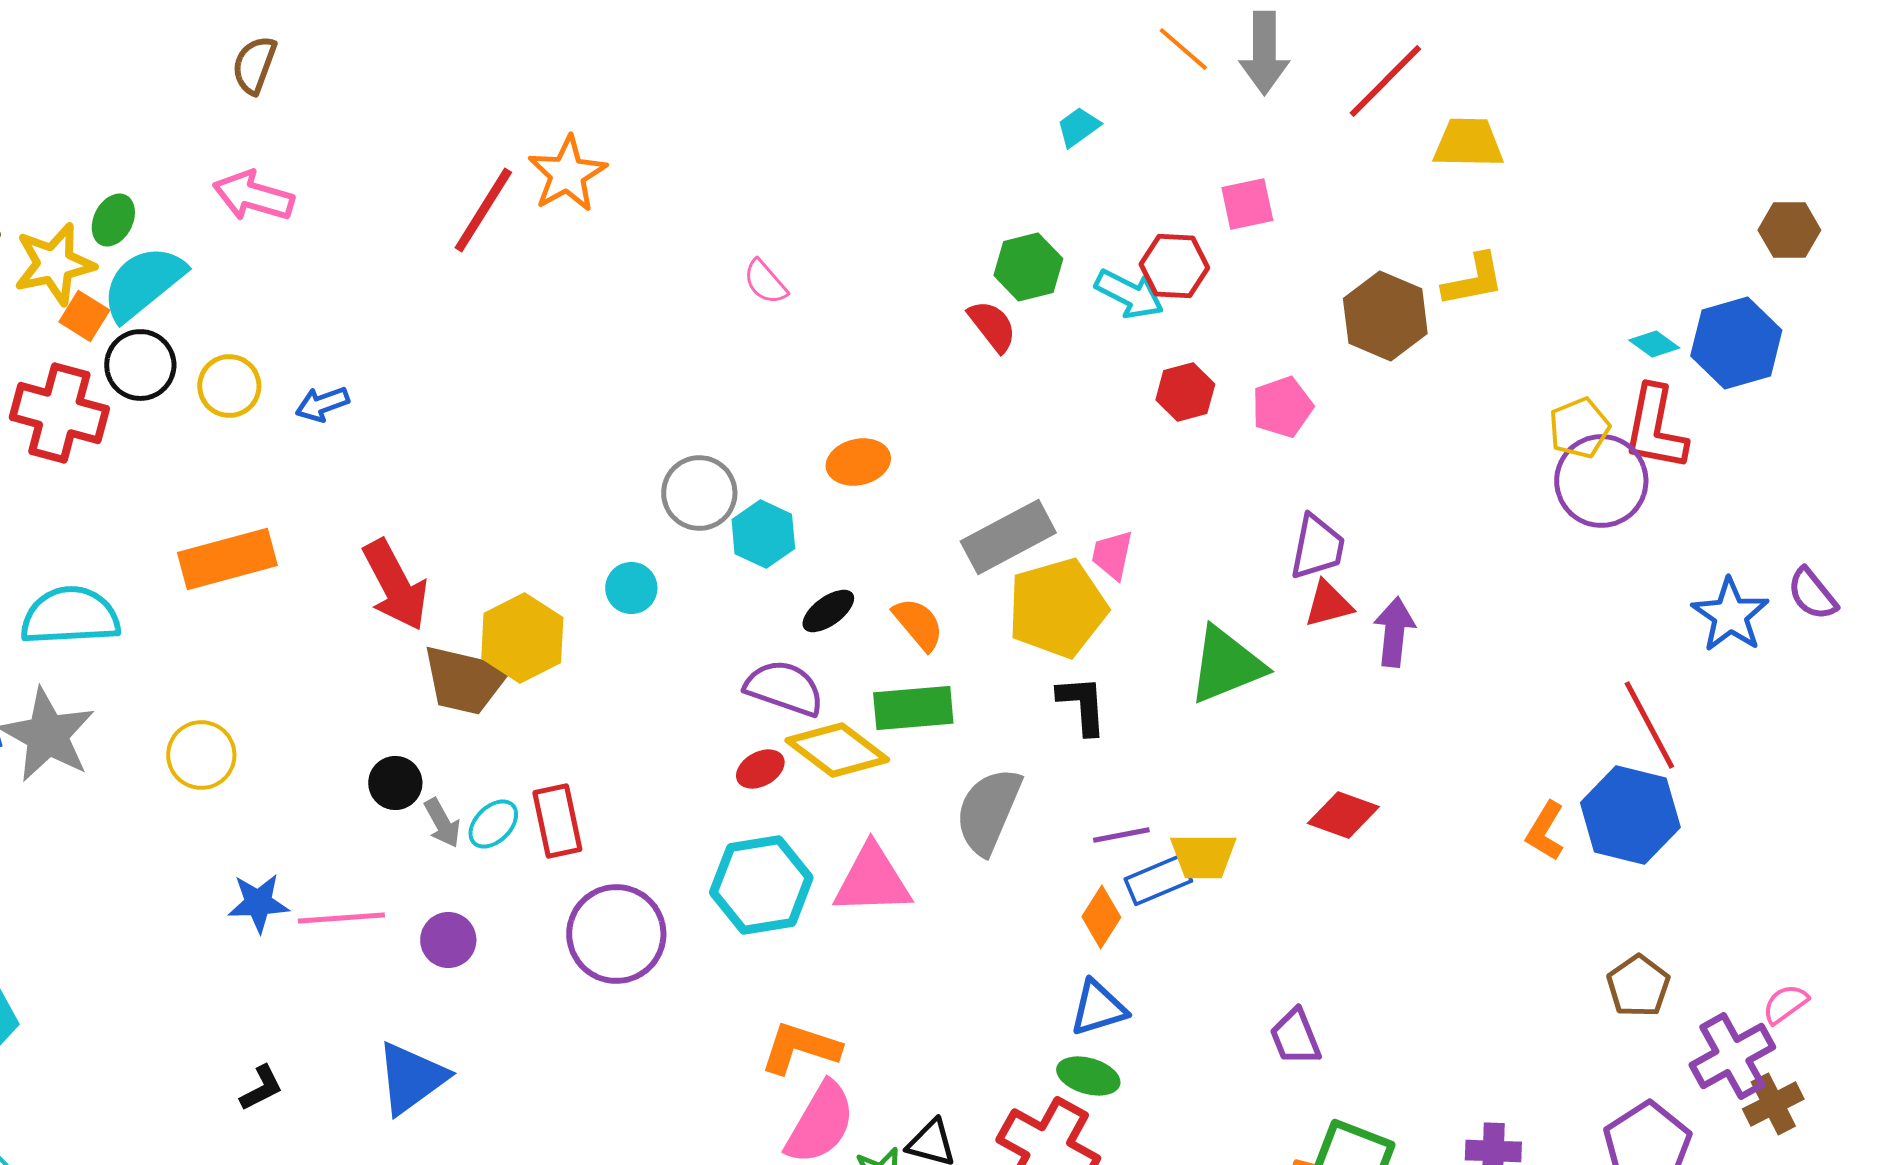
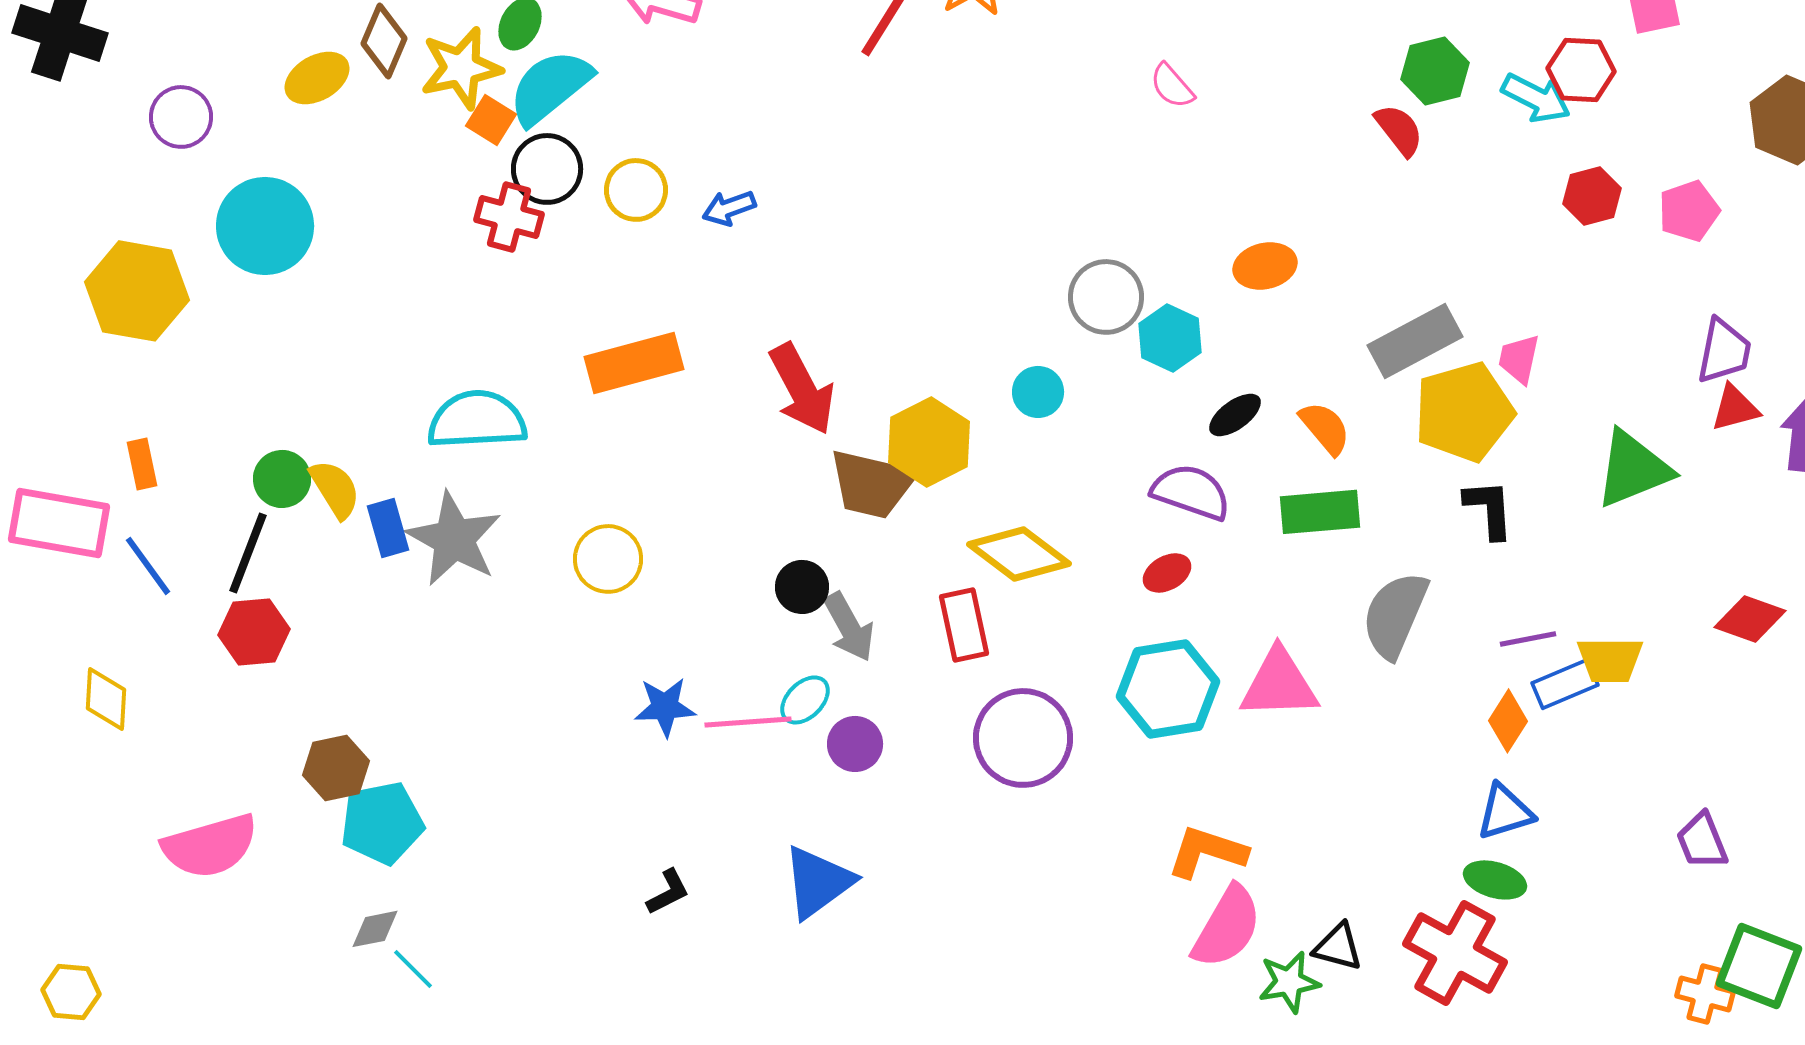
red cross: (59, 413) -> (509, 217), moved, size x0.7
yellow diamond: (837, 750) -> (1019, 554), moved
gray arrow: (442, 823) -> (849, 627), size x1.4
cyan ellipse: (493, 824) -> (805, 700), moved

